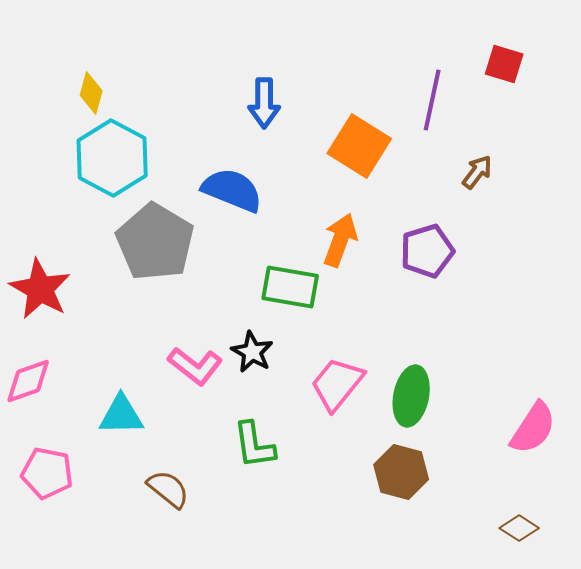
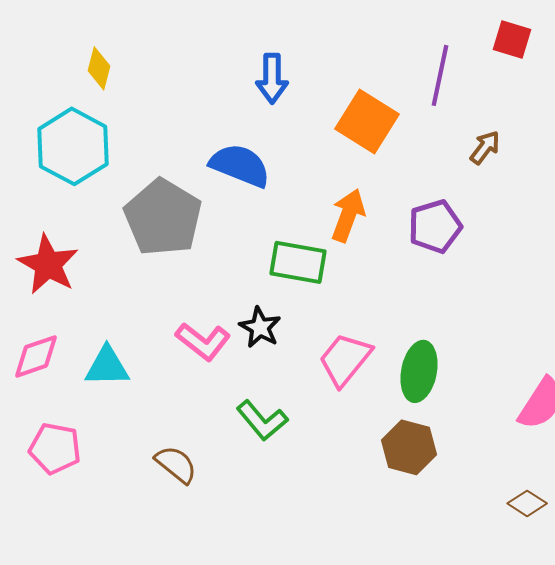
cyan hexagon: (112, 158) -> (73, 146), moved
cyan triangle: (121, 415) -> (107, 366), moved
green L-shape: (254, 445) -> (262, 420), turned -32

